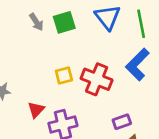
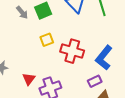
blue L-shape: (137, 64) -> (104, 58), moved
yellow square: (64, 75) -> (47, 40), moved

